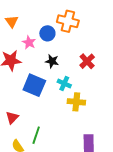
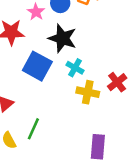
black star: (52, 61) -> (62, 38), size x1.6
red cross: (87, 61) -> (117, 82), moved

